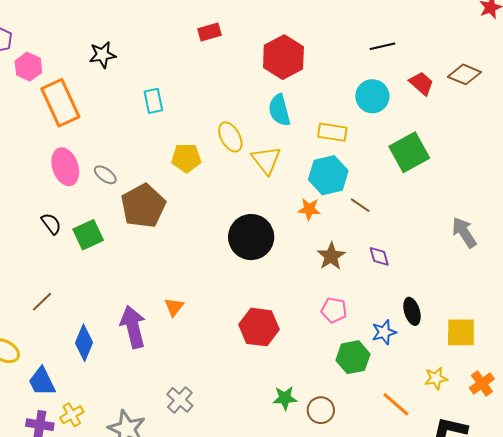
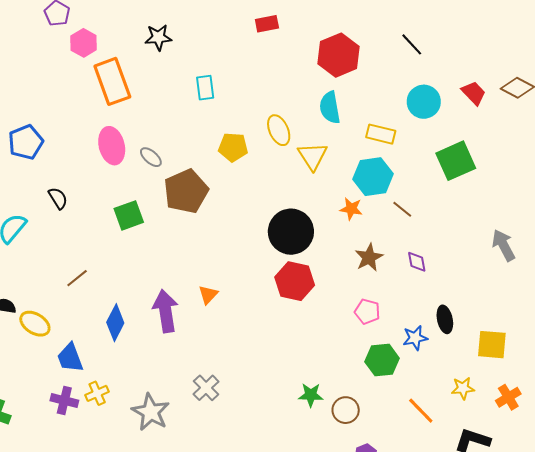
black line: (382, 46) -> (412, 44), moved, turned 55
black semicircle: (51, 224) -> (58, 198), moved
red hexagon: (259, 327) -> (295, 281), moved

